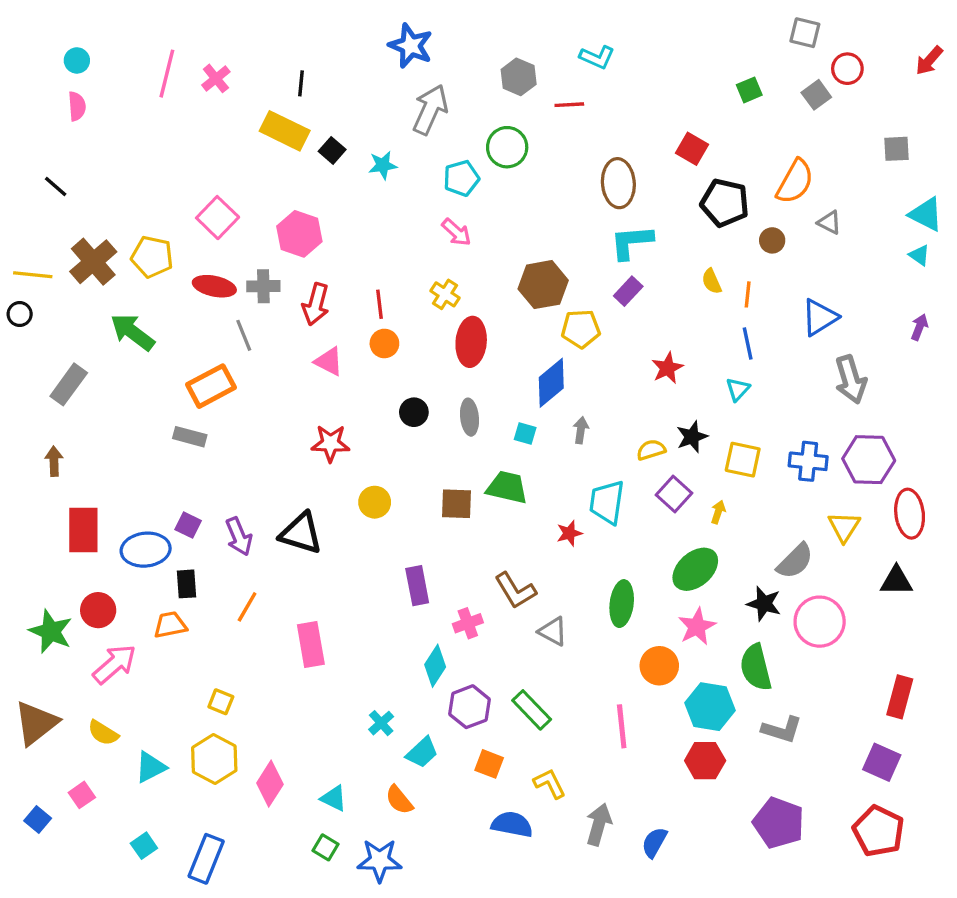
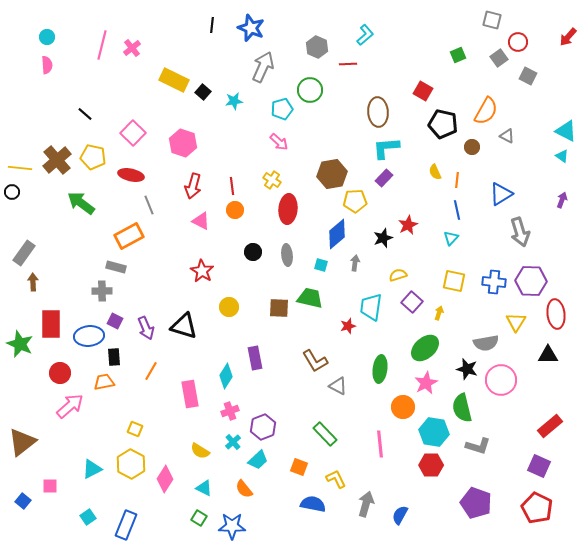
cyan L-shape: (597, 57) -> (365, 35), turned -65
black line: (301, 83) -> (212, 25), moved
gray square: (896, 149) -> (528, 76), moved, turned 30
black line: (56, 186) -> (85, 114), moved
gray cross: (263, 286) -> (102, 291), moved
gray rectangle: (69, 384) -> (24, 253), moved
black star: (692, 437) -> (383, 238), moved
red star: (330, 443) -> (202, 271), turned 30
gray semicircle: (795, 561) -> (486, 343), turned 35
pink cross: (468, 623) -> (230, 411), moved
green star: (51, 631) -> (20, 344), moved
cyan diamond: (435, 666) -> (226, 376), moved
red rectangle: (900, 697) -> (550, 426), turned 35
purple hexagon: (470, 707) -> (263, 427), moved
yellow semicircle: (103, 733) -> (200, 451), moved
pink square: (82, 795) -> (50, 486), turned 35

